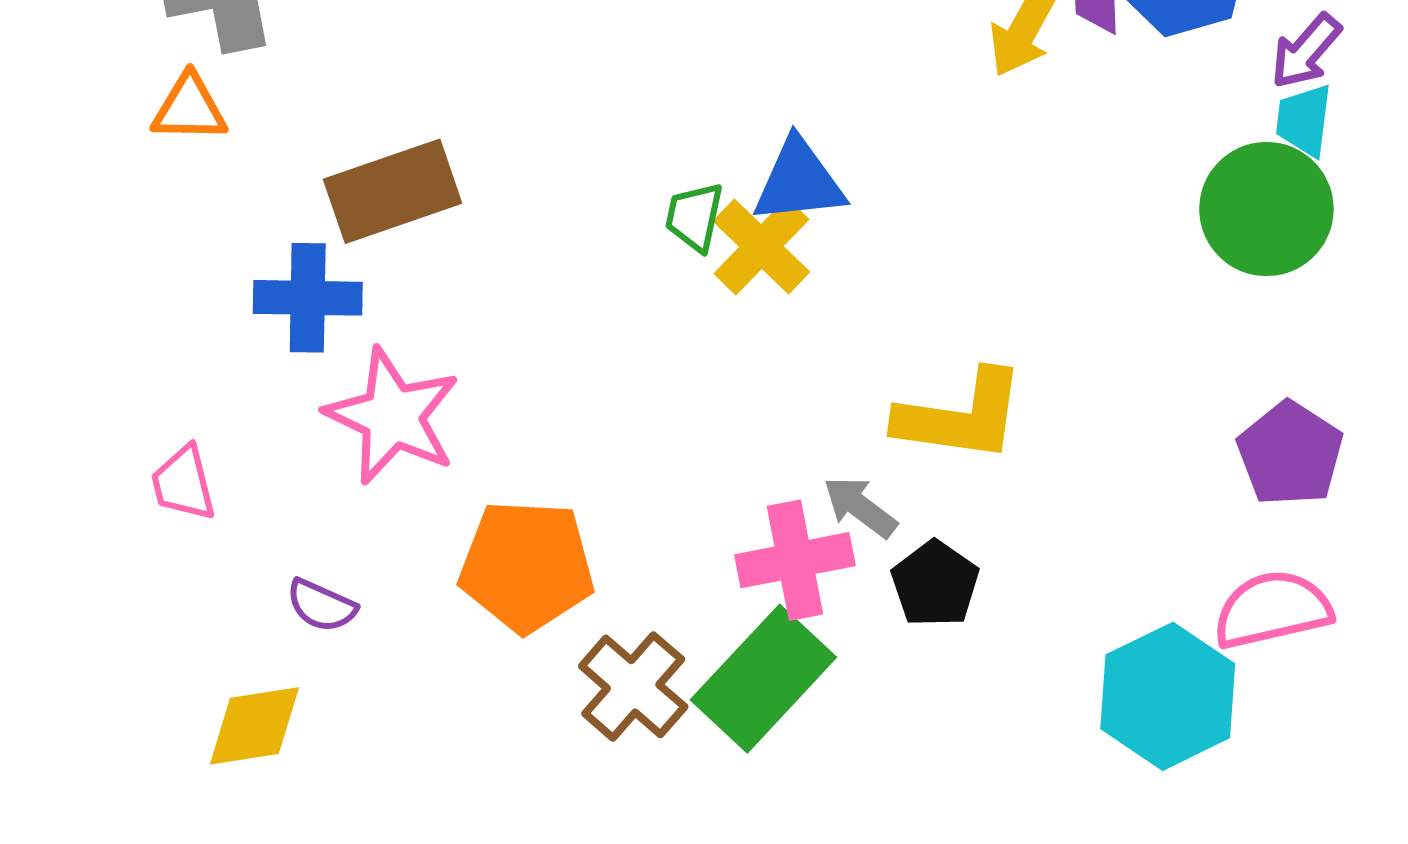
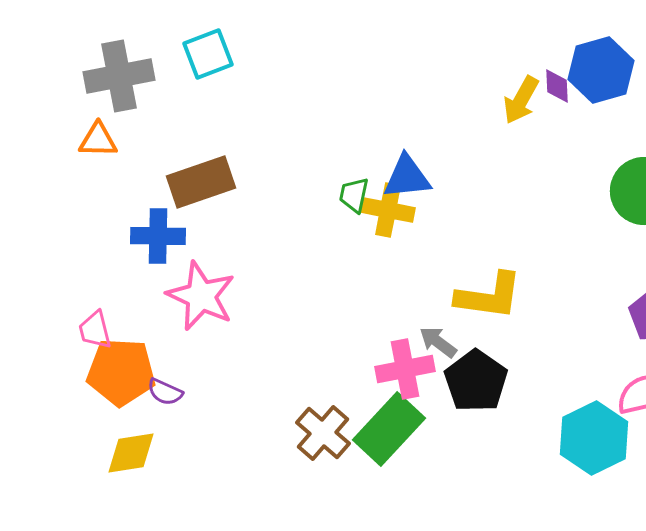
yellow cross: (761, 246) -> (388, 210), turned -33
orange pentagon: (527, 566) -> (121, 372), moved
black pentagon: (935, 584) -> (476, 381), size x1.4

